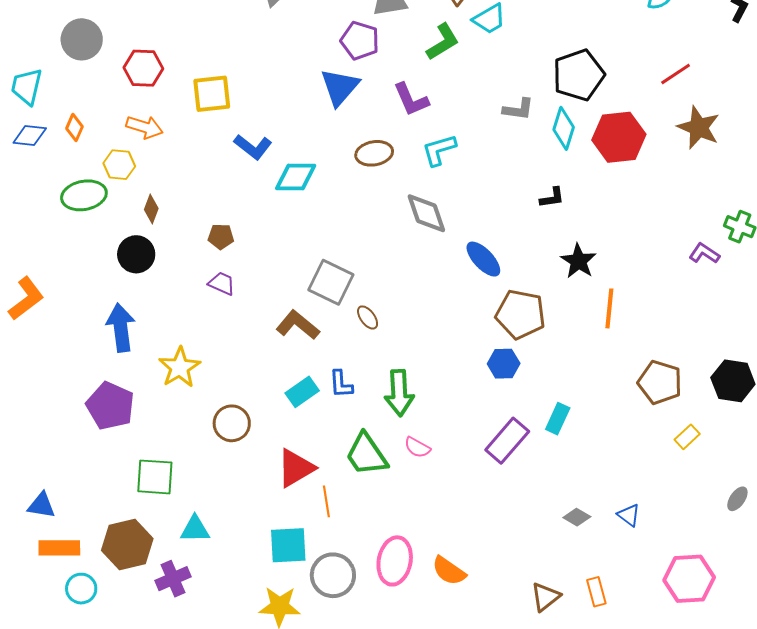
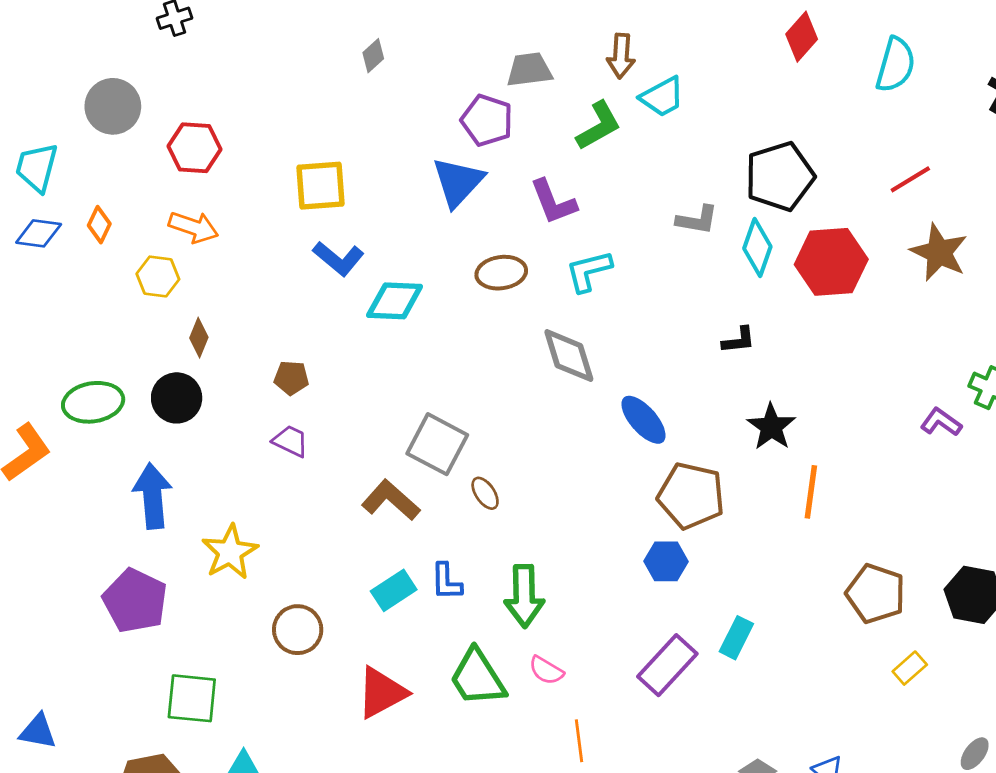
yellow square: (212, 94) -> (321, 186), moved
green ellipse: (84, 195) -> (93, 402), moved
orange line: (326, 501) -> (579, 741), moved

